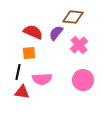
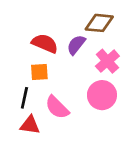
pink semicircle: (42, 79) -> (57, 107), turned 48
pink circle: (83, 80) -> (102, 95), moved

